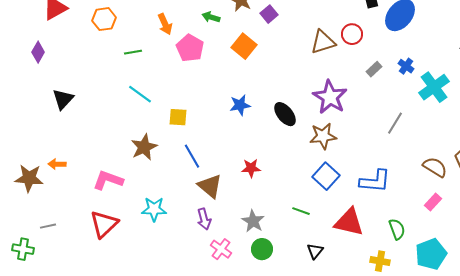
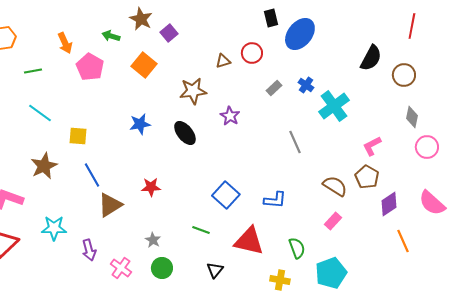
brown triangle: (323, 42) -> (223, 61), size x0.6
purple star: (330, 97) -> (230, 116), size x0.6
gray line: (395, 123) -> (295, 142), turned -55
brown star: (323, 136) -> (193, 91), moved
blue L-shape: (375, 181) -> (275, 200), size x0.7
brown triangle: (210, 186) -> (110, 205), turned 48
purple arrow: (204, 219) -> (89, 250), moved
gray star: (253, 221) -> (153, 240), size x0.7

